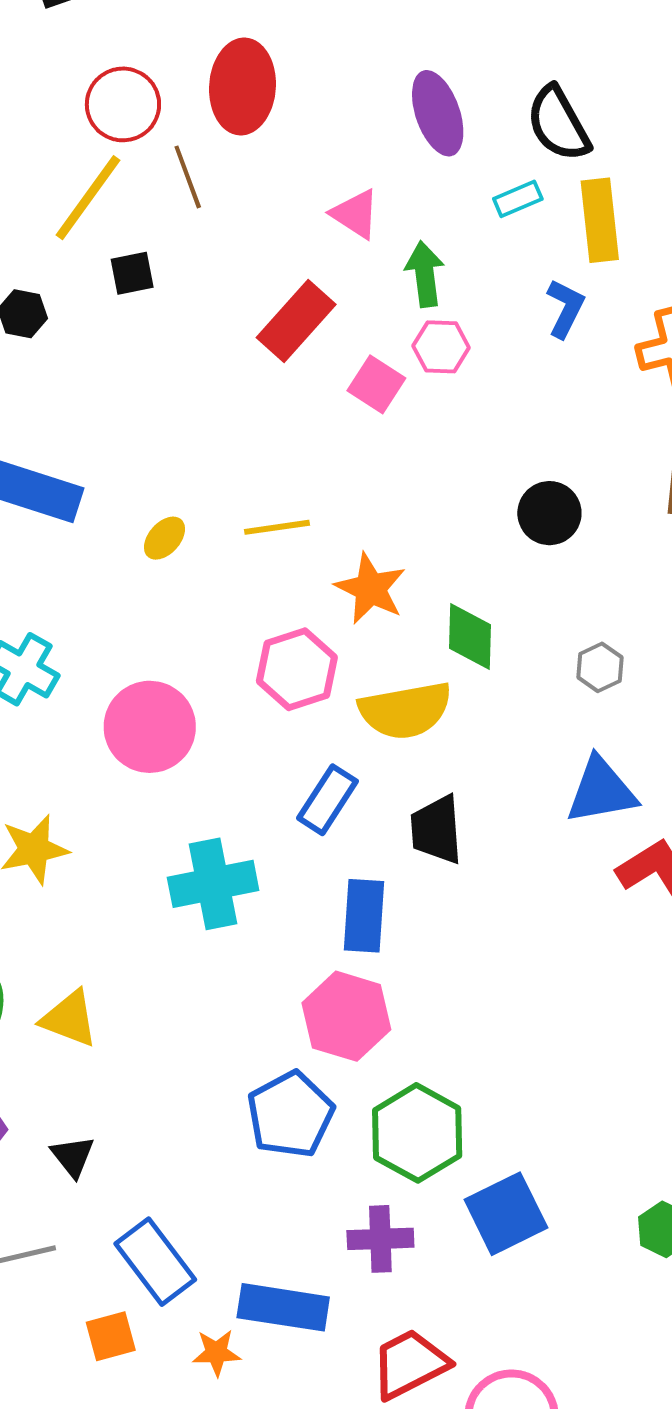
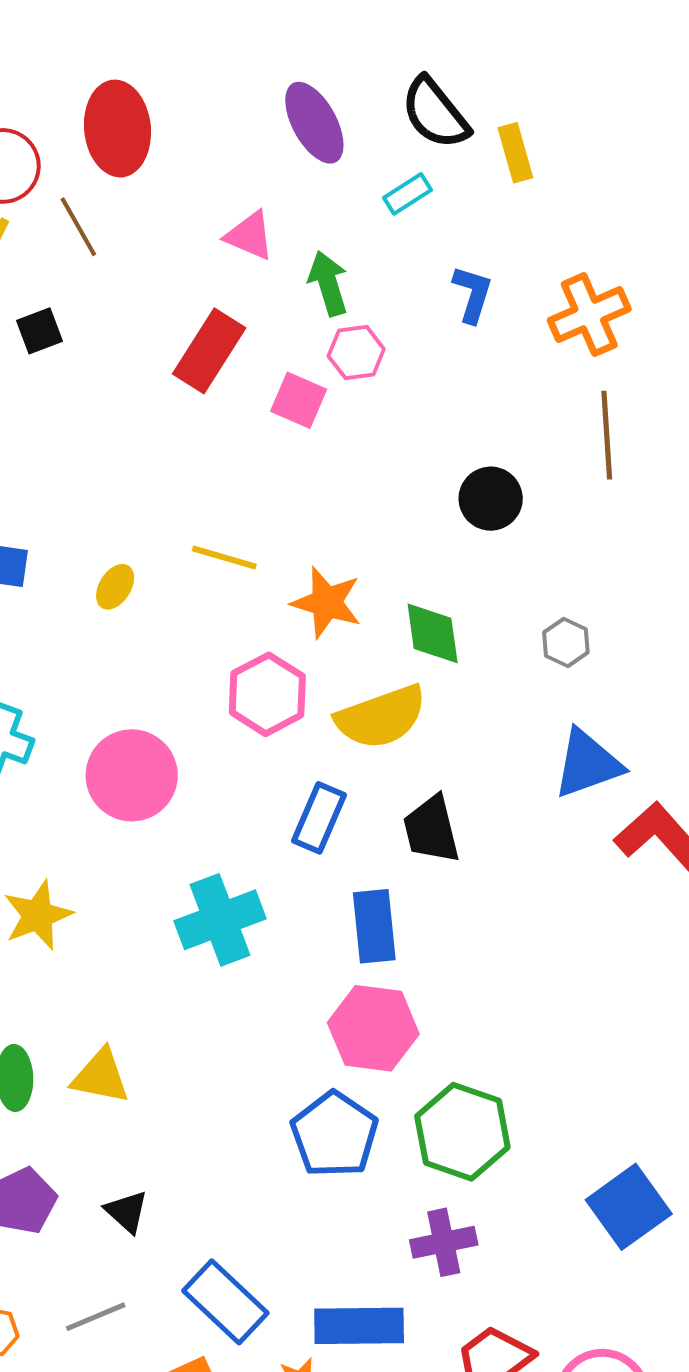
yellow rectangle: (600, 220) -> (515, 153), moved, size x0.7
yellow line: (277, 527) -> (224, 558), turned 34
blue square: (506, 1214) -> (629, 1207), moved

